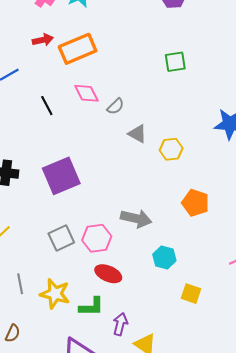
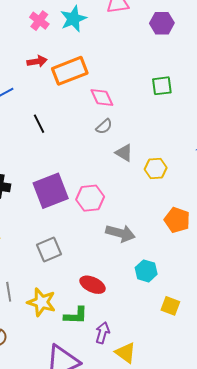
pink diamond: (86, 93) -> (102, 97), moved
pink hexagon: (97, 238) -> (90, 198), moved

